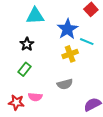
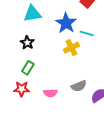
gray semicircle: (65, 84) -> (79, 86), moved
pink semicircle: (35, 97) -> (50, 93), moved
red star: (16, 102) -> (22, 89), moved

